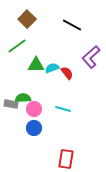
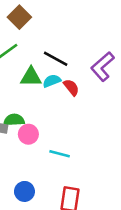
black line: (72, 25) -> (56, 59), moved
cyan line: (63, 109) -> (60, 154), moved
blue circle: (34, 128) -> (24, 191), moved

